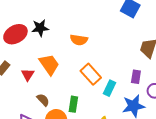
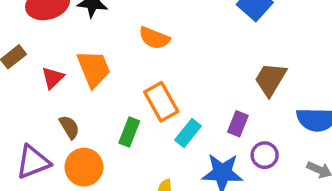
green rectangle: (73, 104) -> (129, 132), moved

